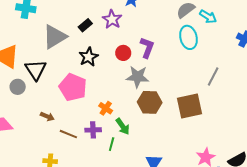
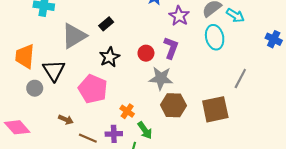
purple star: (112, 19) -> (179, 16), moved

